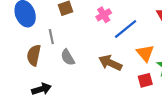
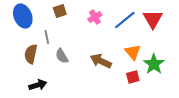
blue line: (126, 29) -> (125, 20), moved

